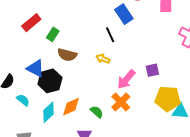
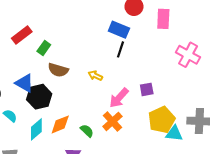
blue rectangle: (124, 14) -> (119, 30), turned -36
black line: (110, 35) -> (120, 49), moved, turned 42
yellow pentagon: (168, 99) -> (162, 120), turned -30

